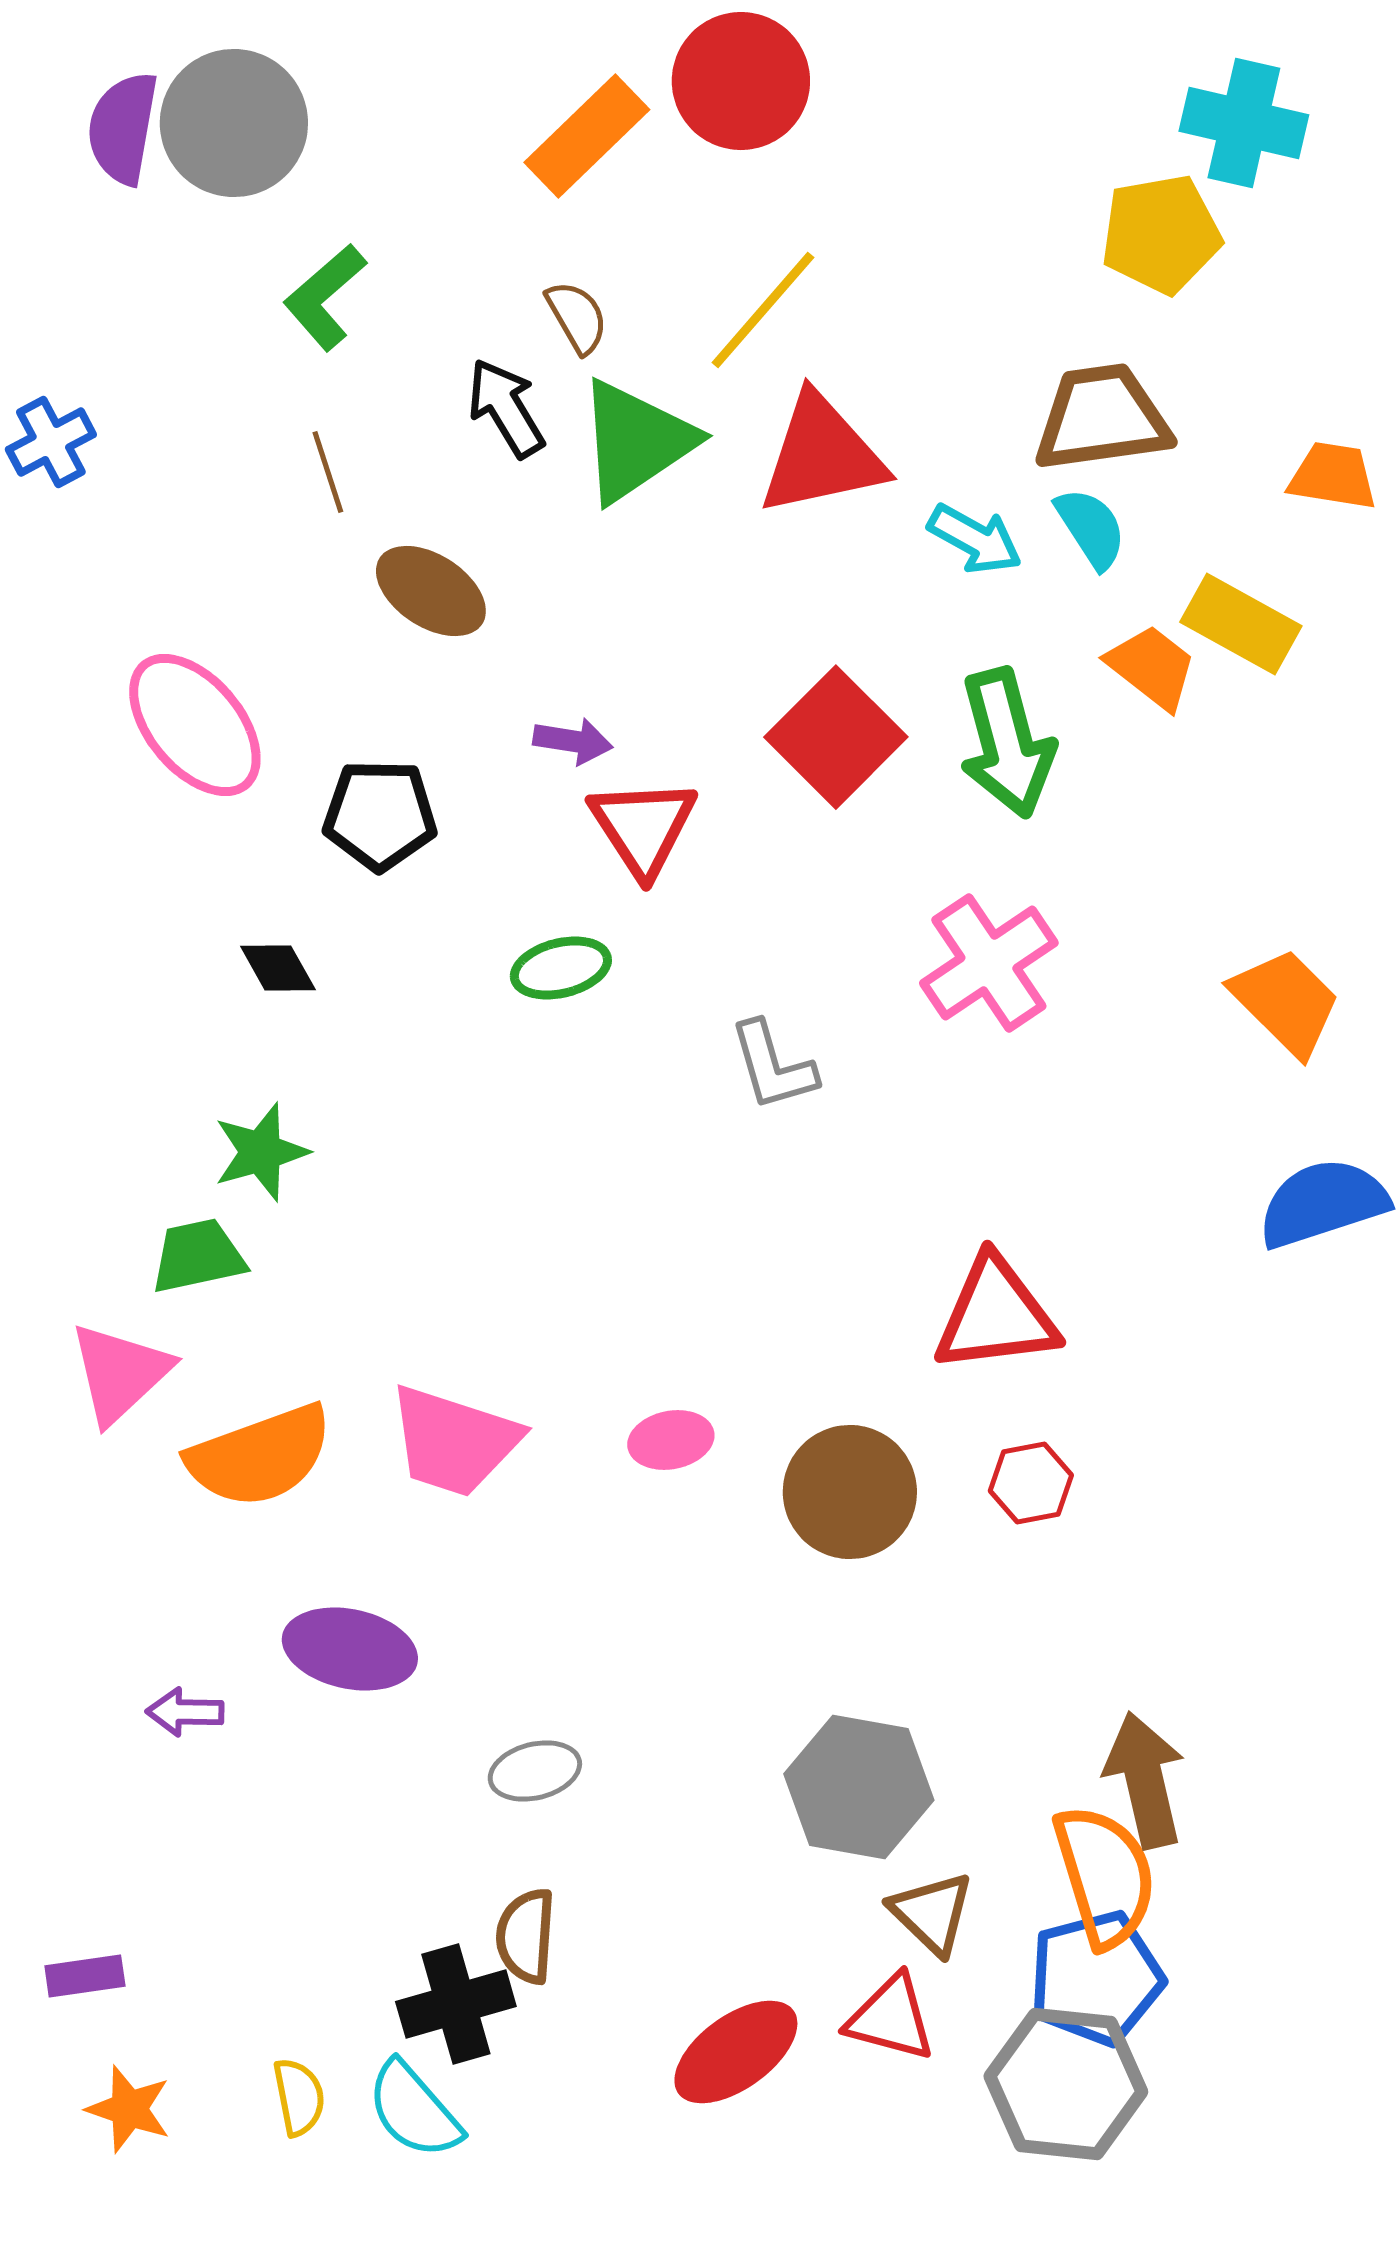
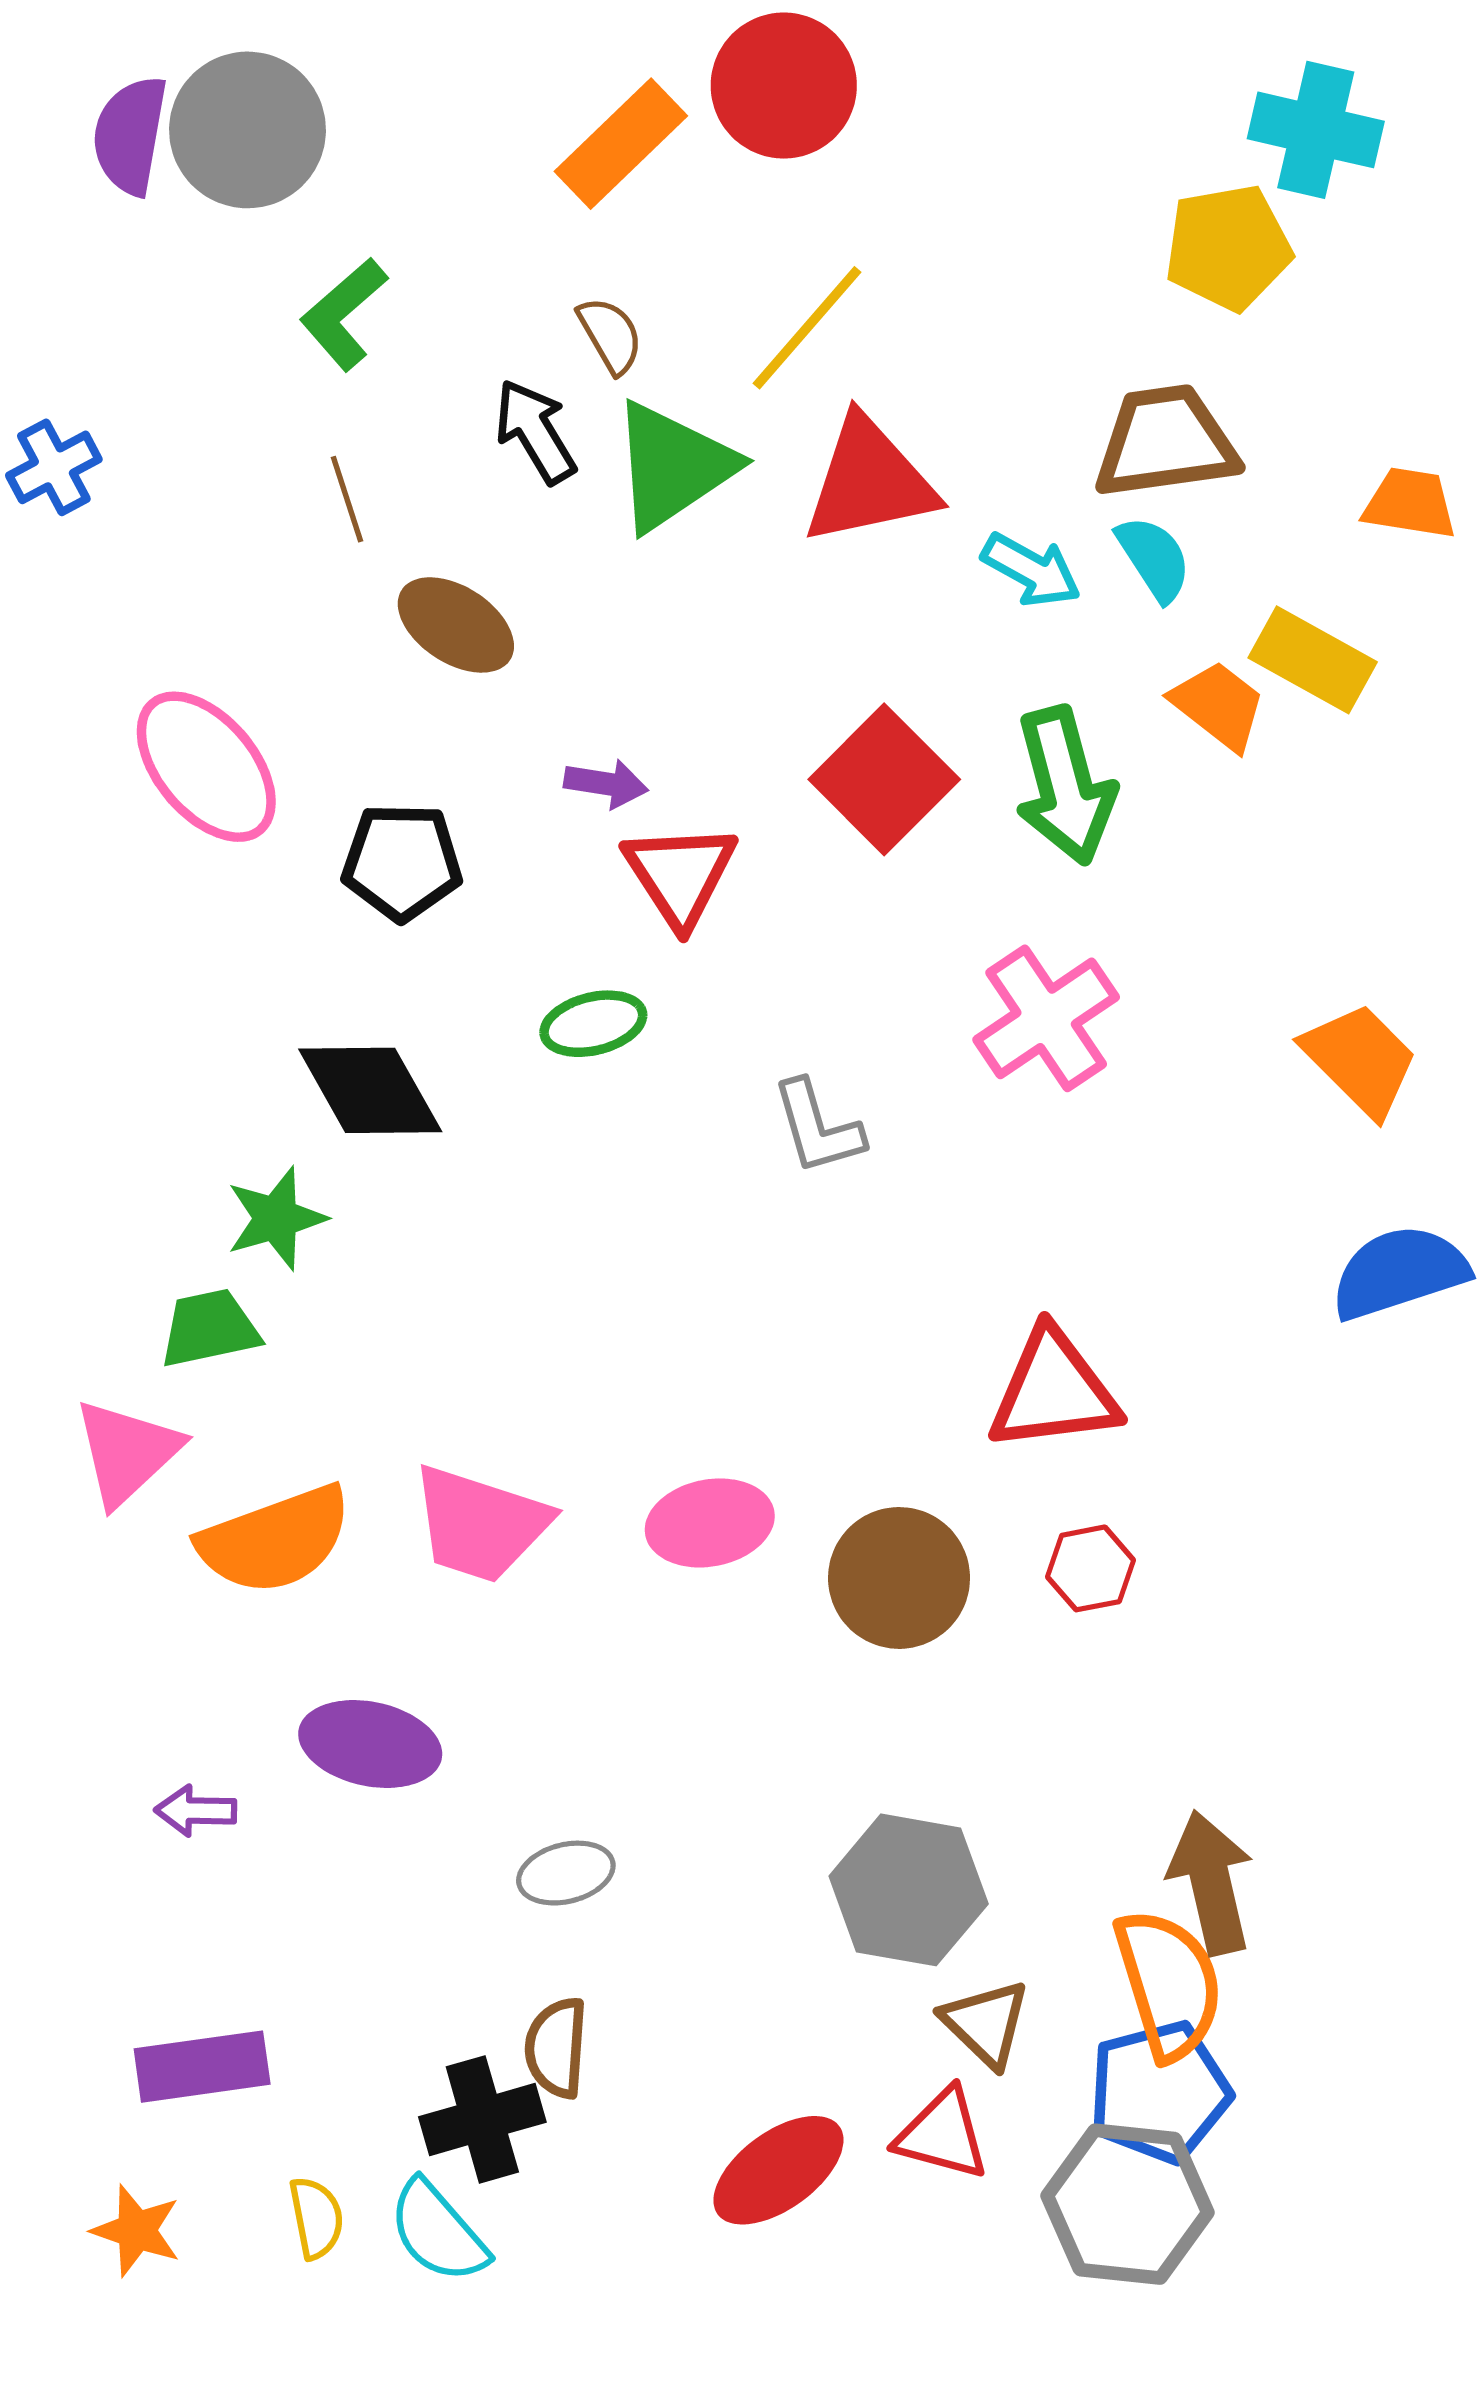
black diamond: (278, 968) -> (370, 1090), moved, size x1.8
pink ellipse: (671, 1440) -> (710, 1523), size x1.4
purple rectangle: (85, 1976) -> (202, 2067), moved, size x1.6

